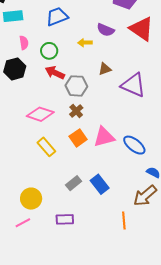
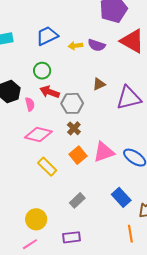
pink semicircle: (24, 43) -> (30, 104), moved
yellow arrow: (85, 43) -> (75, 46), moved
purple triangle: (133, 85) -> (129, 98), turned -32
blue rectangle: (100, 184) -> (121, 197), moved

